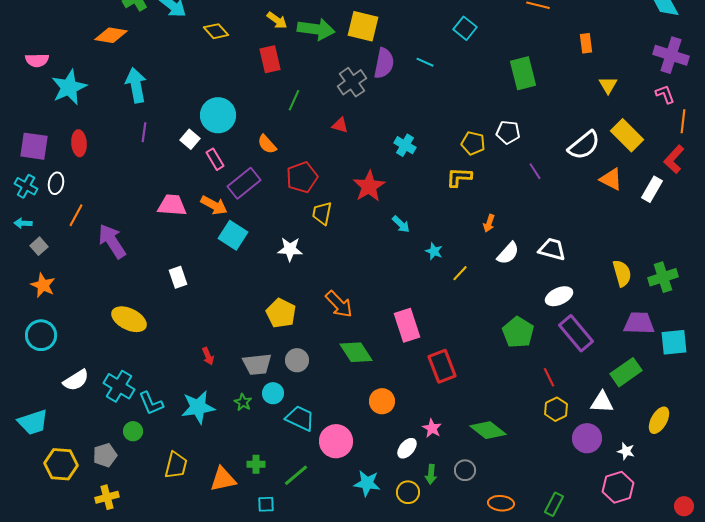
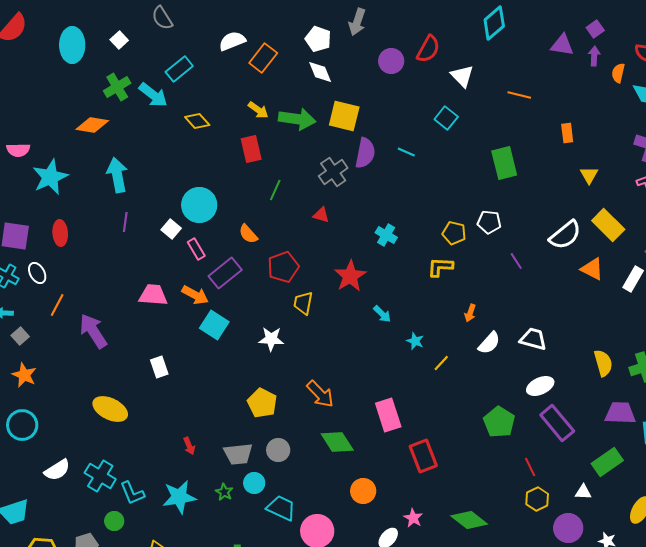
white ellipse: (56, 183) -> (37, 273), turned -40
white triangle: (602, 402) -> (583, 492), size x0.7

